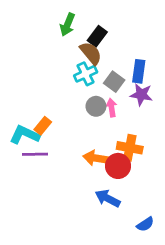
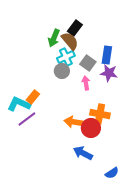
green arrow: (67, 25) -> (54, 38), moved
gray circle: (96, 106) -> (62, 71), moved
purple line: (35, 154) -> (27, 119), turned -36

